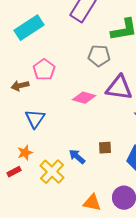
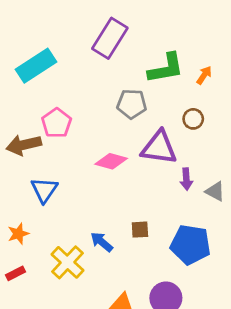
brown arrow: (20, 86) -> (24, 145), size x1.4
orange star: (25, 153) -> (18, 234), moved
red rectangle: (14, 172) -> (16, 273), moved

